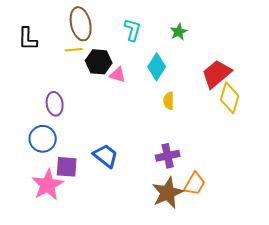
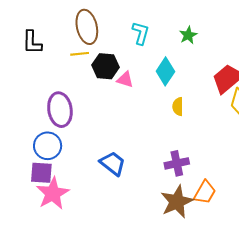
purple ellipse: (55, 104) -> (60, 110), size x1.4
purple square: (67, 167) -> (41, 173), moved

